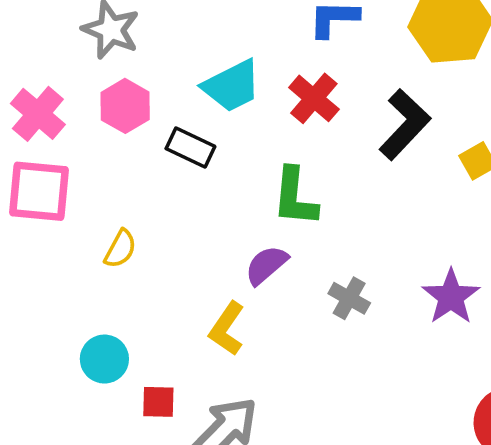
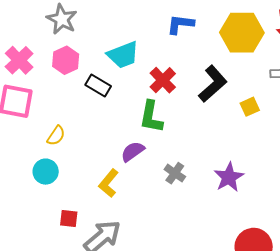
red cross: (314, 98) -> (163, 80), moved
cyan circle: (104, 359) -> (46, 172), moved

